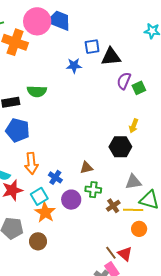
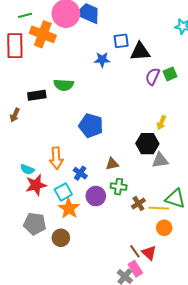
green square: (139, 88) -> (170, 74), moved
blue pentagon: (18, 130) -> (91, 126), moved
gray triangle: (133, 182) -> (160, 160), moved

